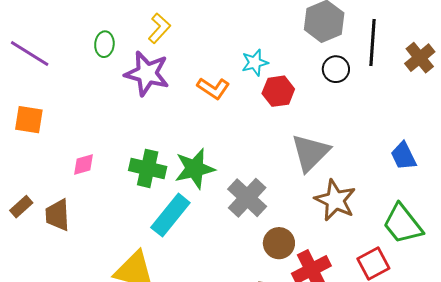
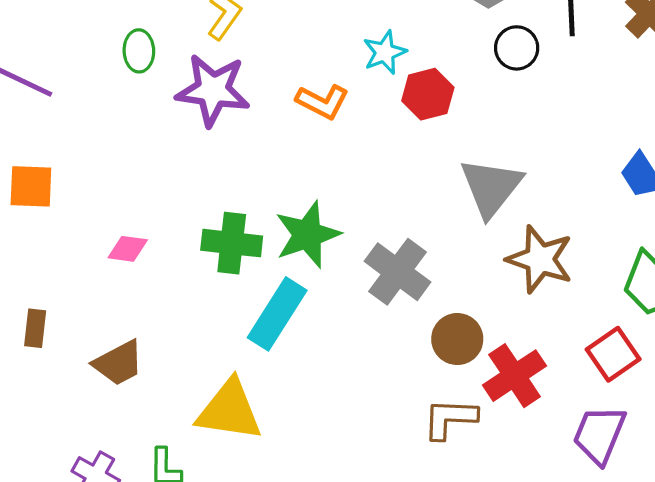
pink diamond: (84, 165) -> (128, 249), turned 30
brown rectangle: (21, 207) -> (35, 328), turned -35
brown trapezoid: (57, 215) -> (118, 363), moved, turned -108

